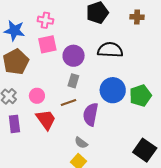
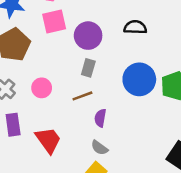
black semicircle: (110, 50) -> (135, 27), size x0.7
purple semicircle: (91, 114) -> (100, 118), moved, size x0.6
red trapezoid: (46, 120) -> (48, 140), moved

